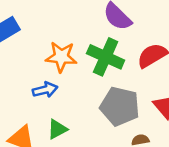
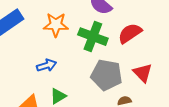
orange star: (61, 57) -> (56, 25), moved

